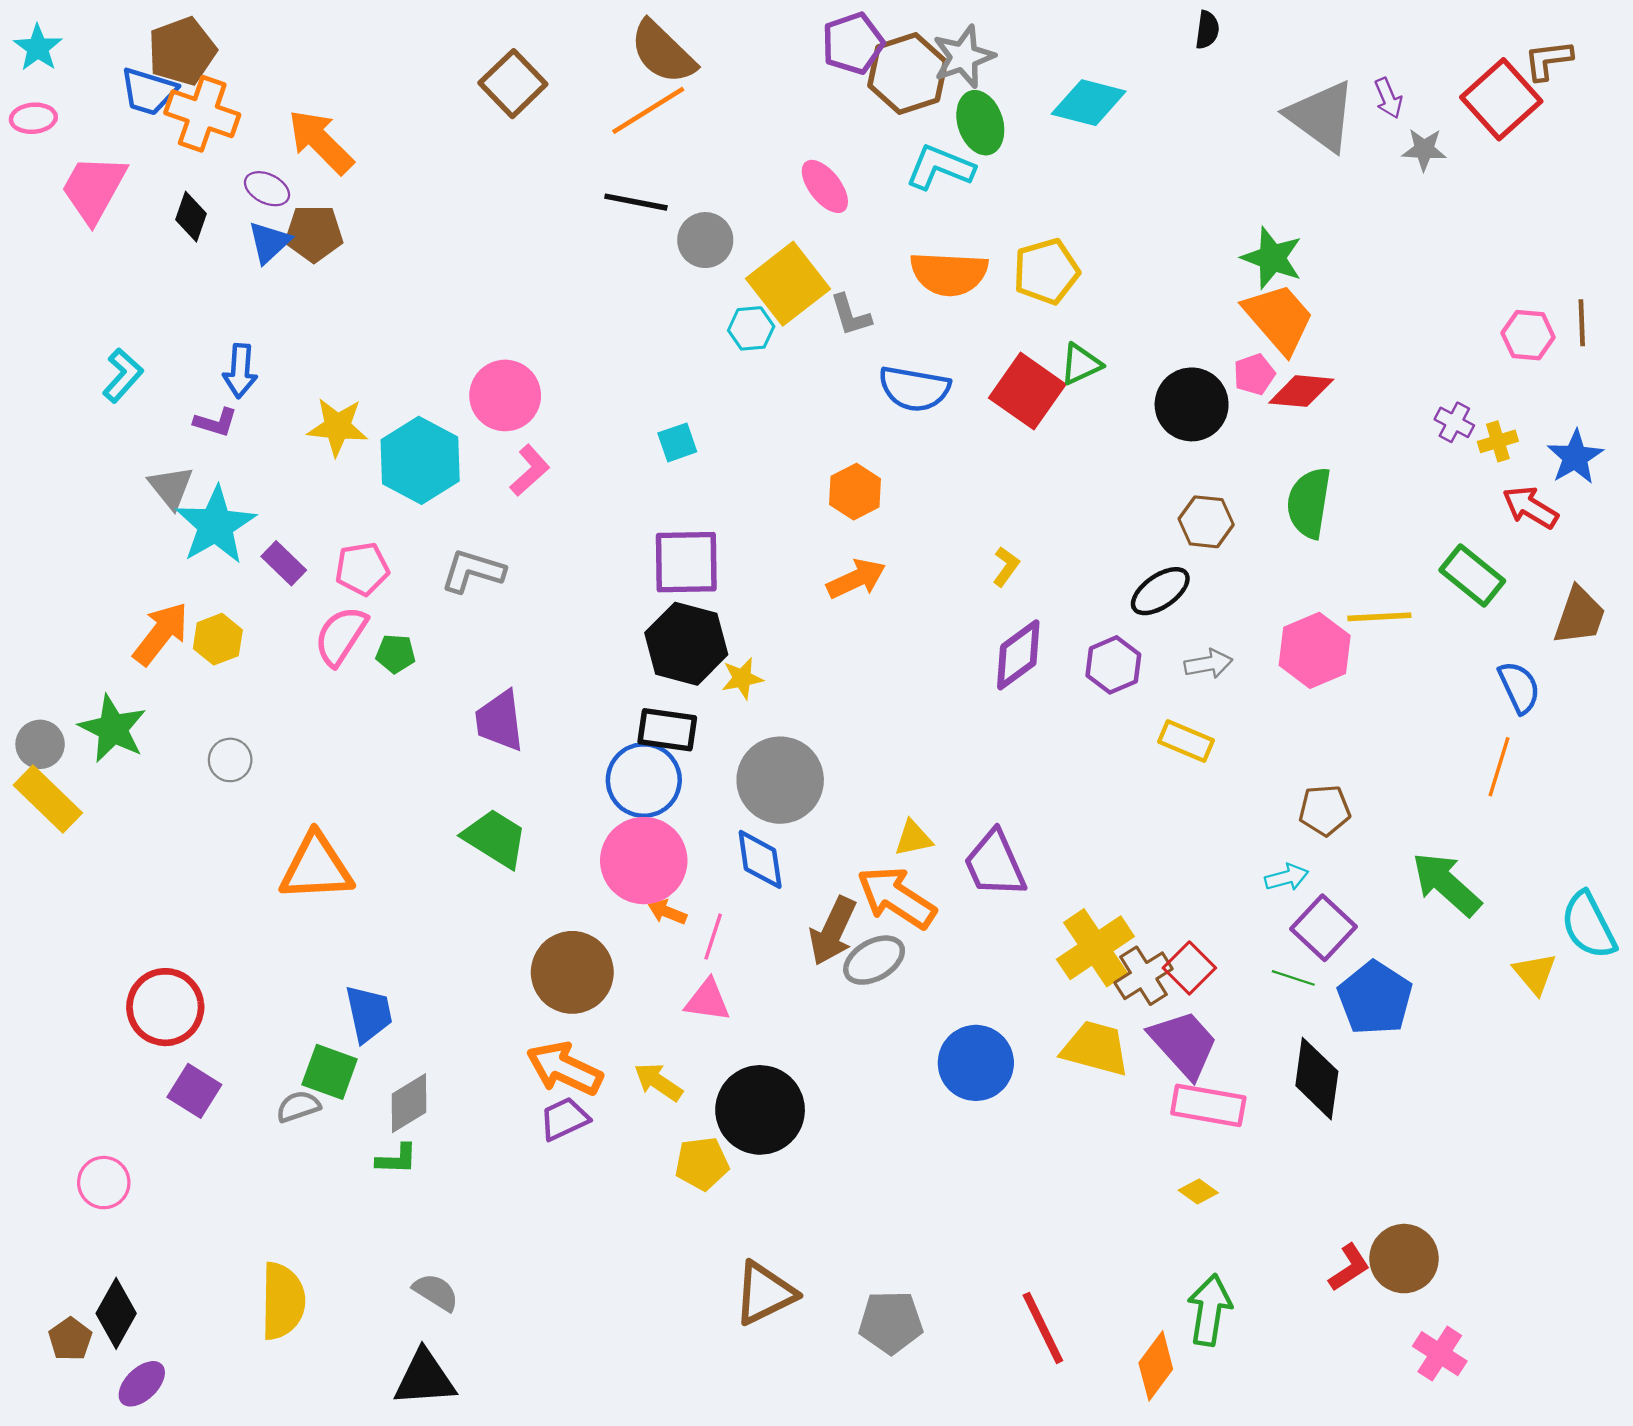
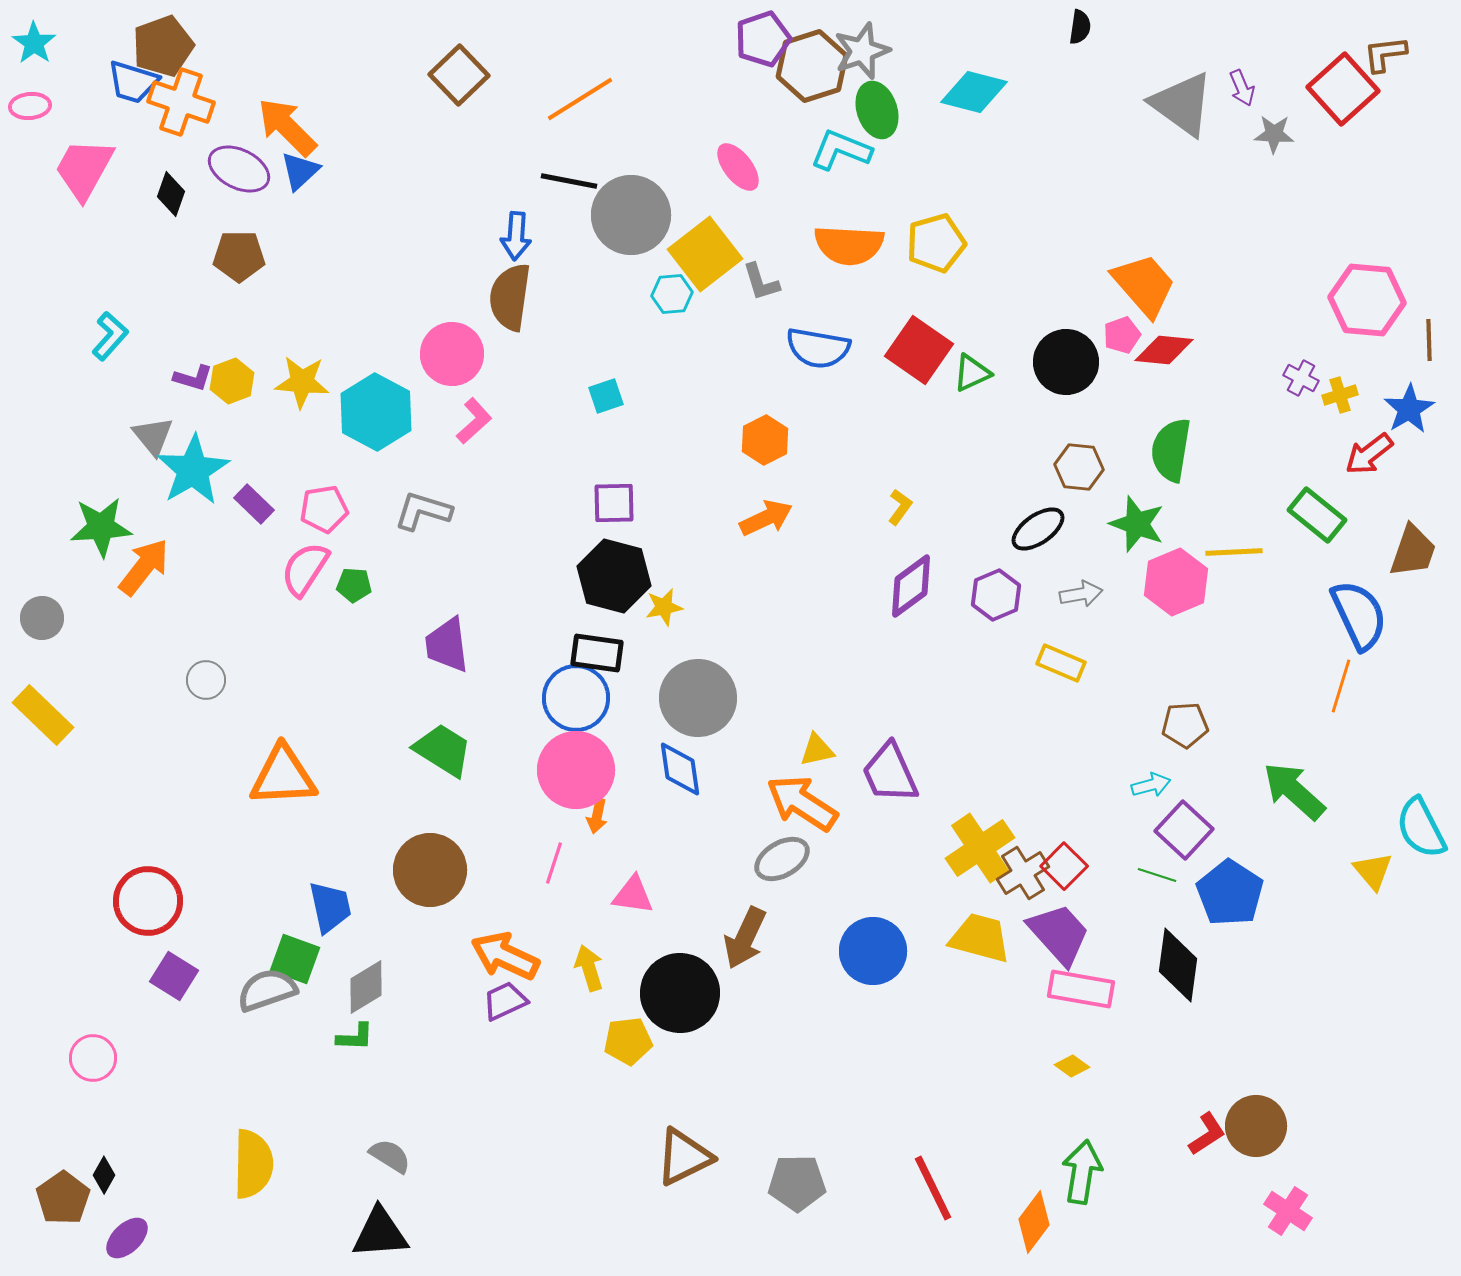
brown semicircle: (663, 52) -> (510, 297), moved, turned 54
purple ellipse: (267, 189) -> (239, 169), size x1.5
brown pentagon: (314, 233) -> (239, 256), moved
gray circle: (705, 240) -> (631, 215), size x1.6
blue triangle: (269, 242) -> (300, 171), moved
green star: (1272, 258) -> (1137, 524), moved
brown line: (1582, 323) -> (1429, 340), moved
pink hexagon: (1528, 335) -> (1367, 300), size x1.6
green triangle: (1081, 364) -> (972, 373), moved
blue arrow: (240, 371) -> (516, 236), moved
red arrow: (1530, 507) -> (1369, 454), turned -69
purple square: (686, 562) -> (614, 503), size x0.7
yellow hexagon: (218, 639) -> (232, 381), moved
blue semicircle: (1519, 687) -> (1359, 615), size x1.5
green star: (113, 729) -> (101, 527), moved, turned -30
gray circle: (40, 744) -> (42, 618), moved
orange arrow: (667, 912) -> (597, 816), turned -100
brown arrow: (833, 931) -> (745, 938), moved
pink line: (713, 937) -> (554, 863), moved
brown circle: (572, 972) -> (430, 870), moved
yellow arrow: (658, 1082) -> (589, 968), turned 39
gray semicircle: (298, 1107) -> (267, 990), size x1.5
black diamond: (116, 1313) -> (104, 1175), size x0.6
brown pentagon: (70, 1339) -> (63, 1198), size x1.4

